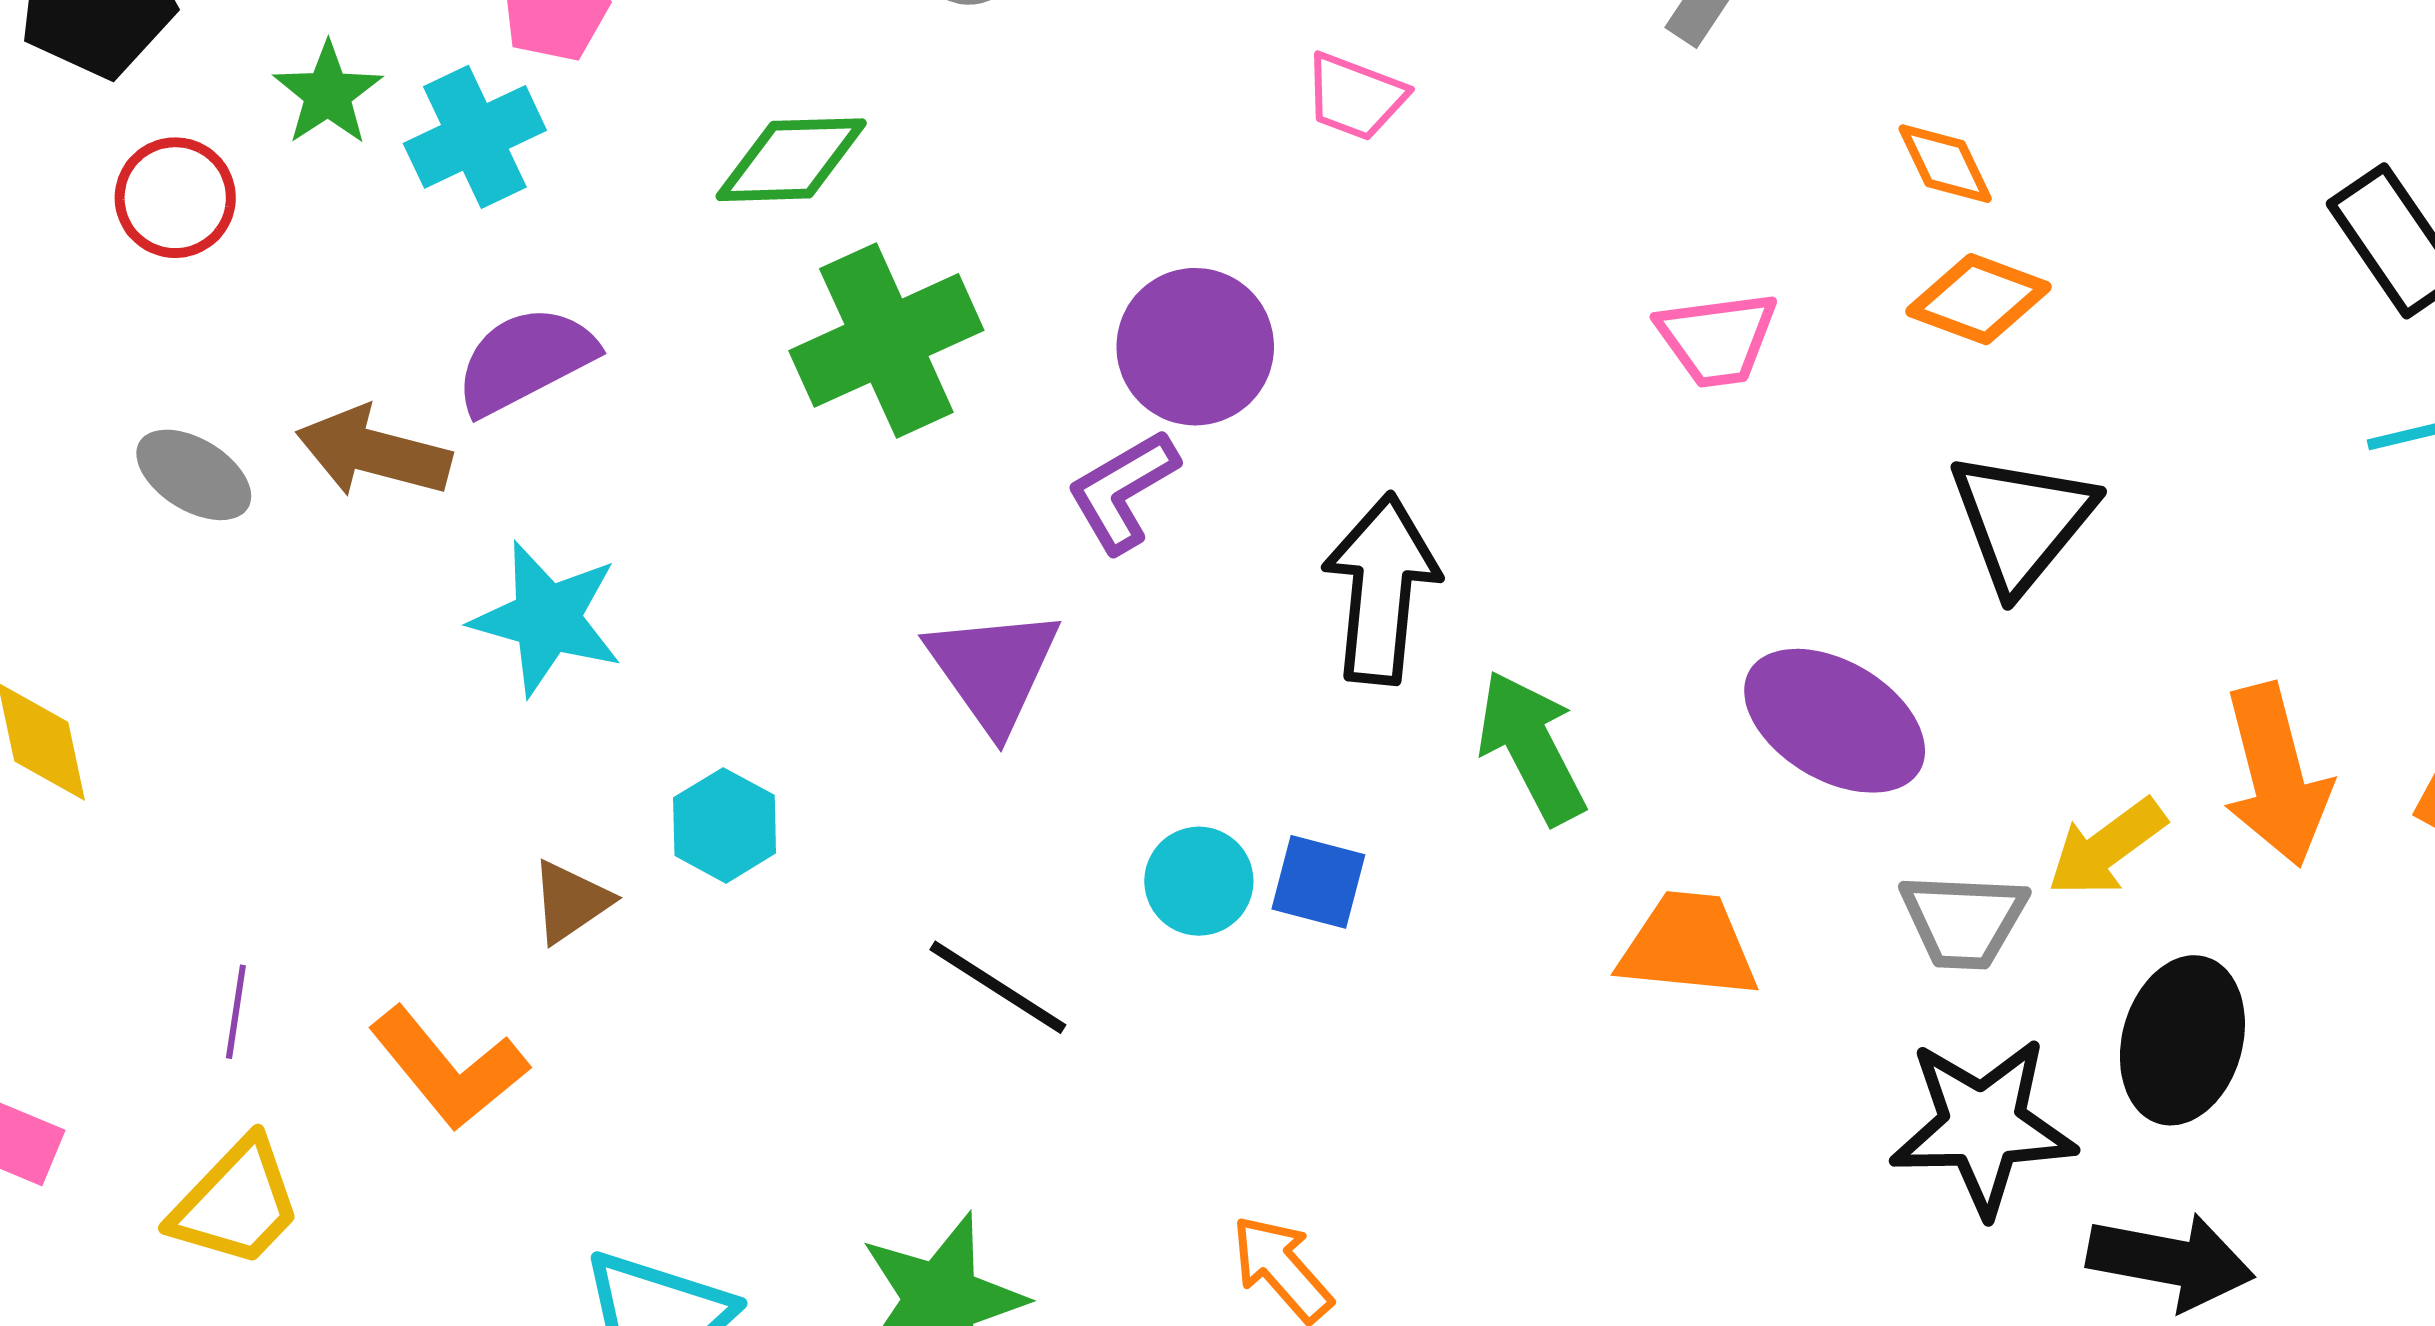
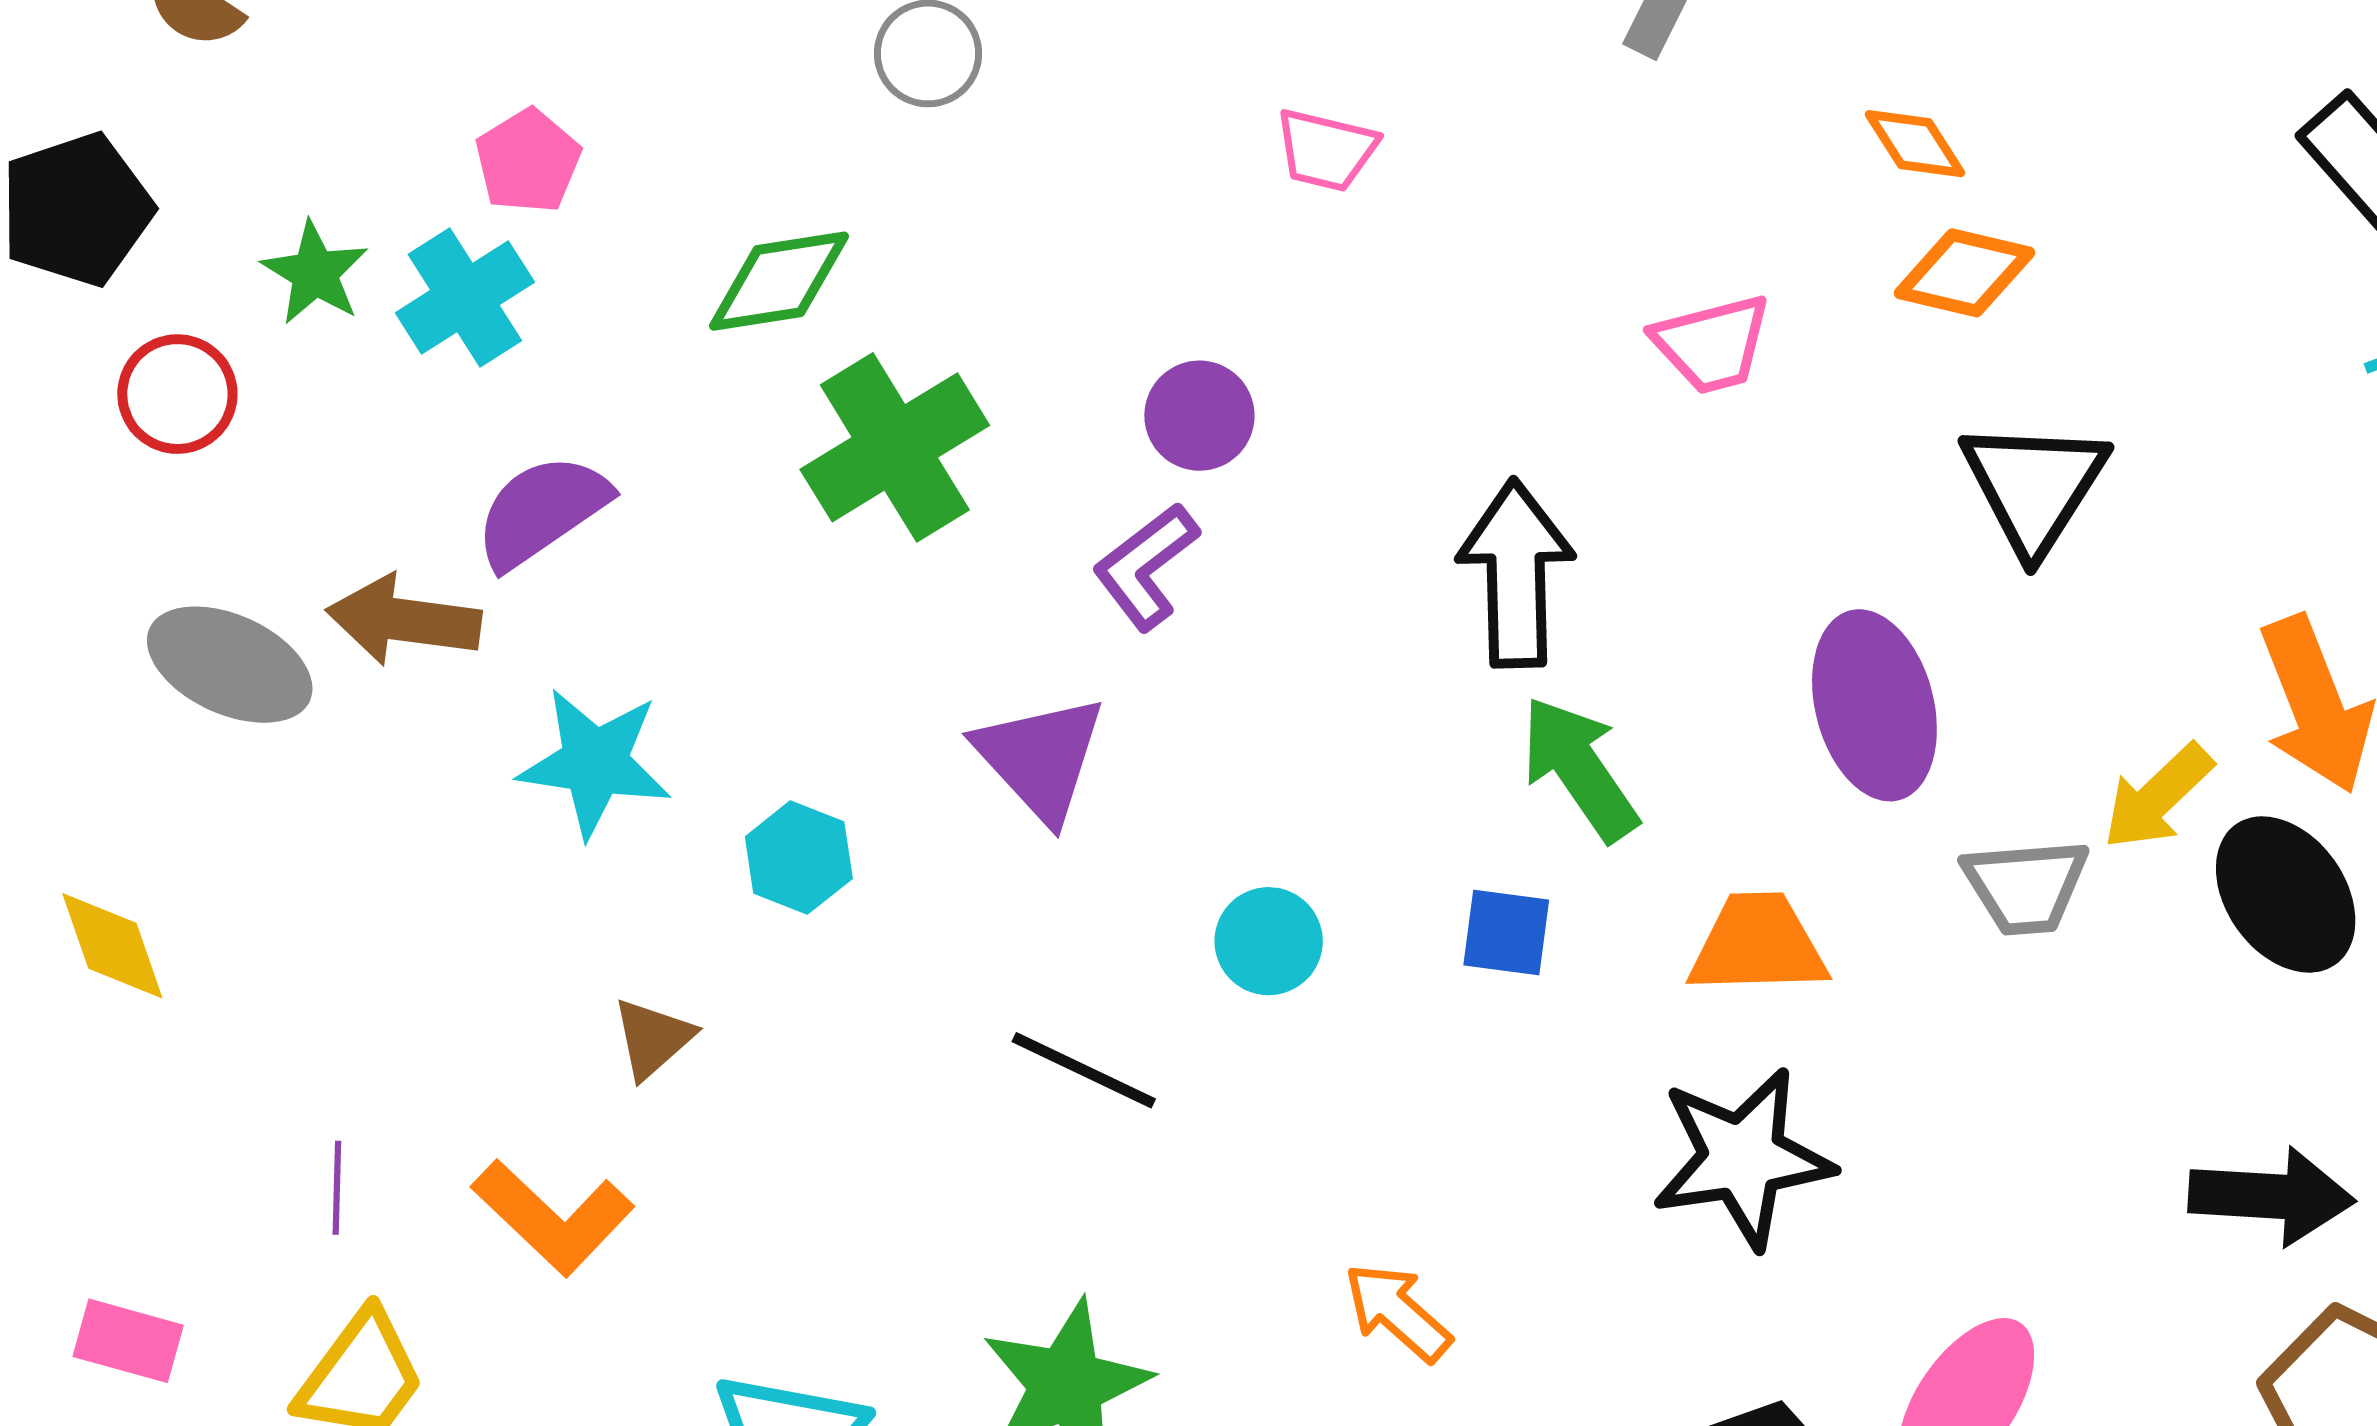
purple circle: (1195, 347) -> (1199, 416), size x0.7
gray ellipse: (194, 475) -> (230, 665), size x1.4
black arrow: (1381, 589) -> (1516, 574), moved
purple ellipse: (1835, 721) -> (1874, 705), turned 52
cyan hexagon: (725, 825) -> (799, 858), moved
blue square: (1318, 882) -> (1506, 933), moved
black ellipse: (2182, 1040) -> (2286, 894), moved, turned -44
black star: (1983, 1126) -> (1743, 1158), moved

